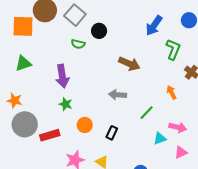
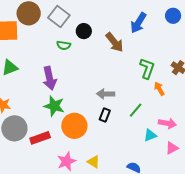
green L-shape: (173, 49) -> (147, 68), moved
brown arrow: (129, 64) -> (115, 42), moved, turned 30
green star: (66, 104) -> (54, 106), size x1.5
orange circle: (85, 125) -> (74, 126), size x1.6
black rectangle: (112, 133) -> (105, 115), moved

